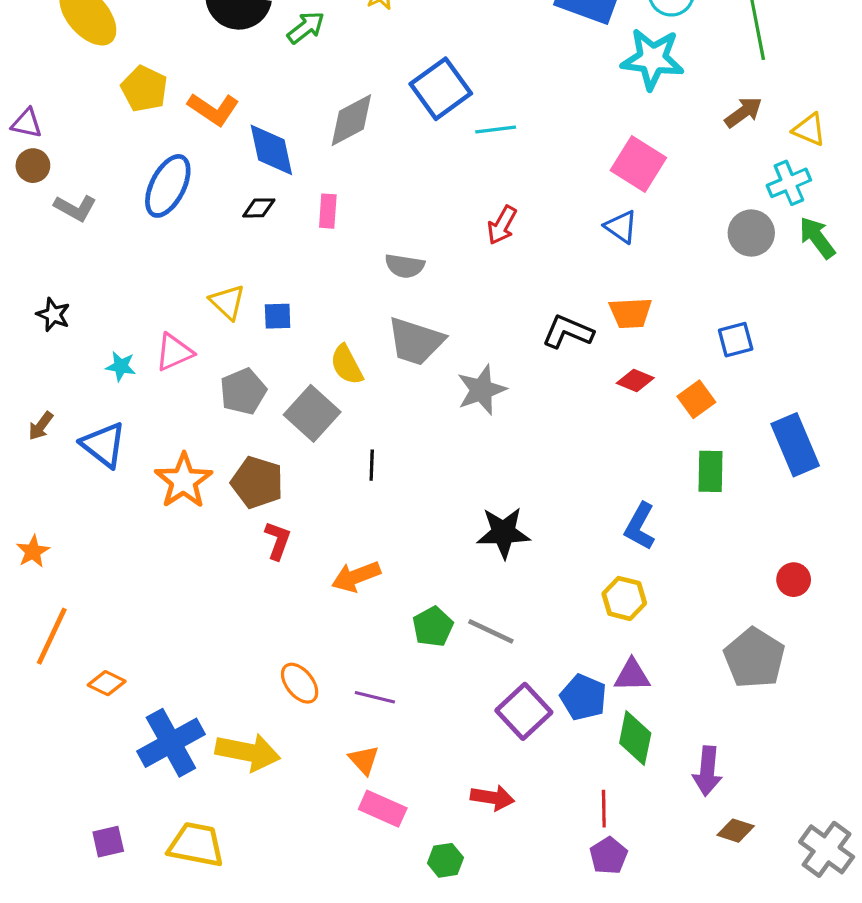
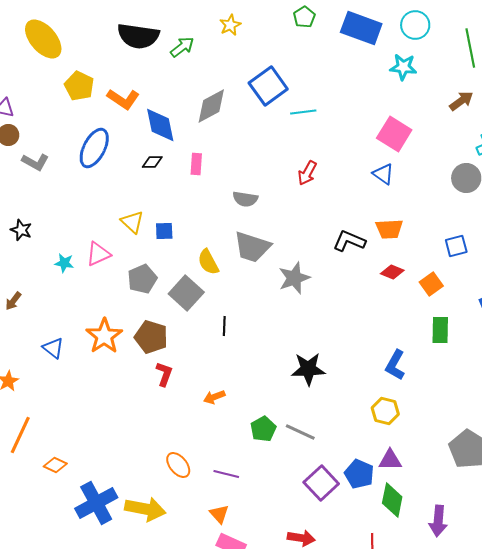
cyan star: (652, 59) -> (403, 67), size x0.7
blue triangle: (104, 445) -> (53, 348), moved, size x0.7
orange arrow: (356, 576) -> (214, 397), size x0.7

